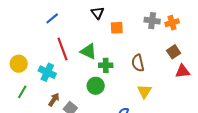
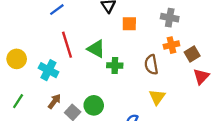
orange cross: (172, 23) -> (171, 45), moved
red triangle: (183, 71) -> (201, 77), turned -42
green circle: (96, 86) -> (94, 105), moved
green line: (22, 92) -> (18, 101), moved

